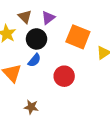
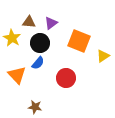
brown triangle: (25, 17) -> (29, 22), turned -40

